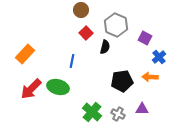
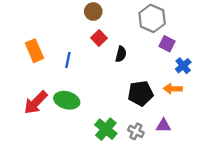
gray hexagon: (116, 25) -> (152, 18), moved
orange rectangle: (25, 54) -> (34, 51), moved, turned -66
blue line: (72, 61) -> (68, 60), moved

